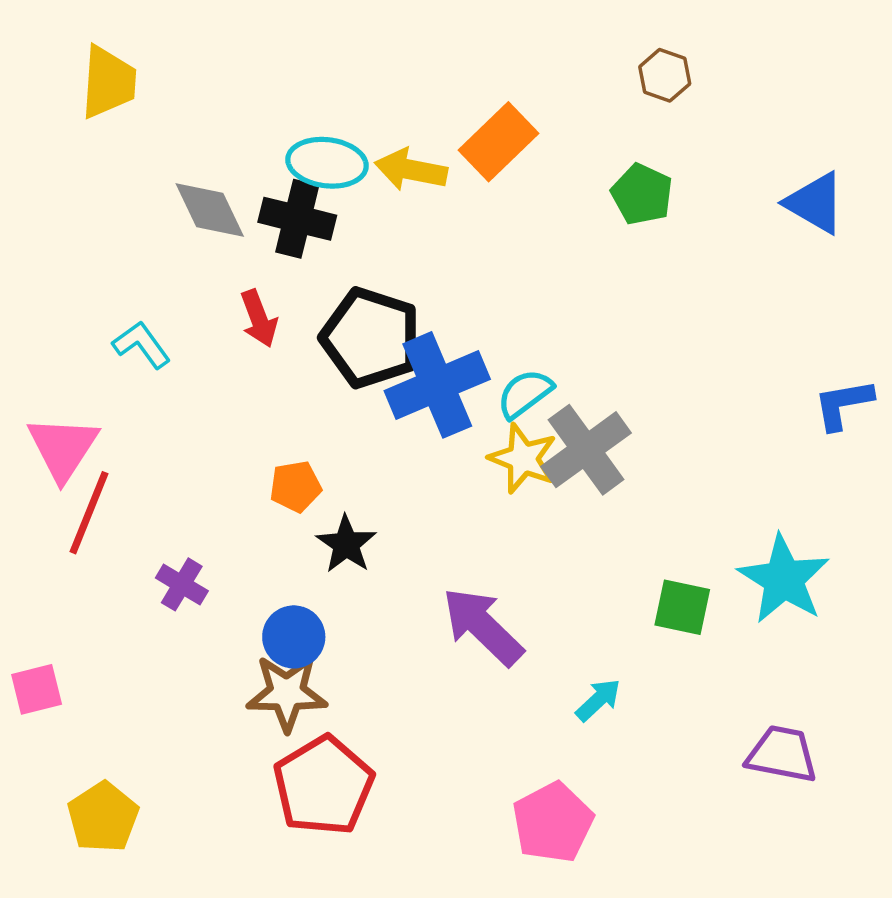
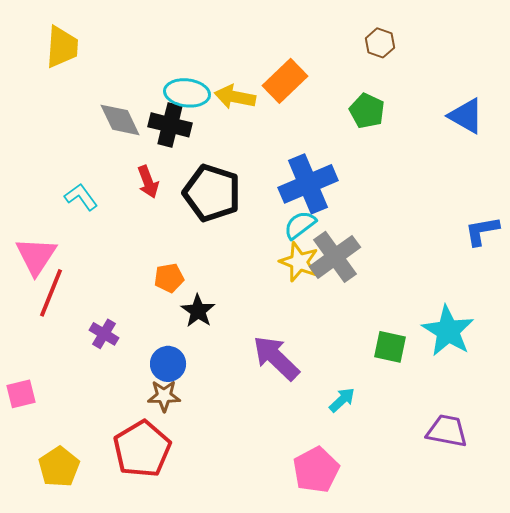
blue cross: (437, 385) -> (308, 184), moved
brown star: (287, 693) -> (164, 396), size x0.7
red pentagon: (324, 786) -> (142, 449), moved

